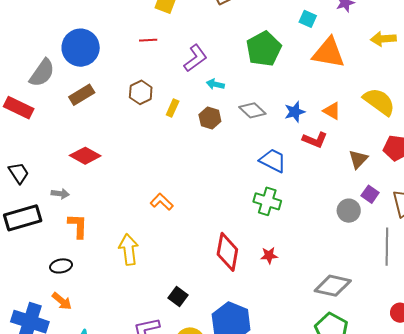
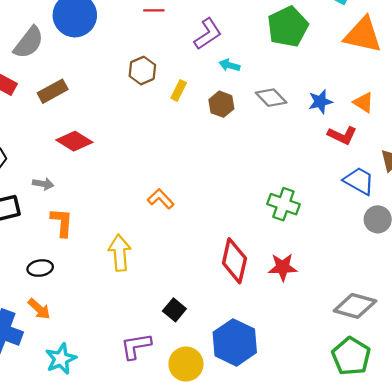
brown rectangle: (82, 95) -> (53, 91), moved
blue trapezoid: (273, 160) -> (359, 181), moved
red star: (269, 255) -> (283, 267), size x1.4

